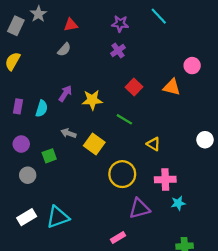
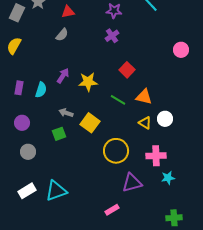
orange triangle: (172, 87) -> (144, 97), moved
white circle: (205, 140) -> (165, 119), moved
green square: (49, 156) -> (59, 134), moved

